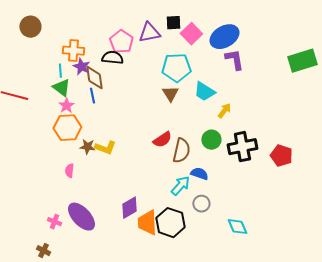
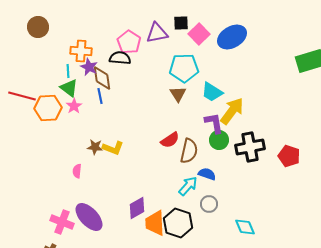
purple L-shape: (234, 60) -> (214, 123), moved
yellow arrow: (224, 111) -> (232, 111), size x1.8
orange hexagon: (67, 128) -> (48, 108), moved
pink cross: (54, 222) -> (62, 222), size x1.6

